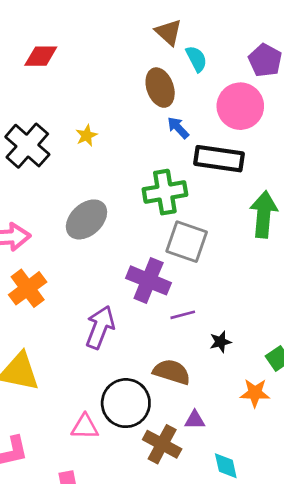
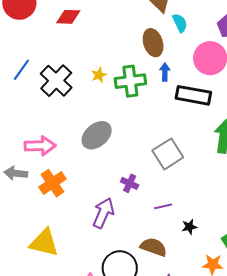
blue arrow: (178, 128) -> (165, 72), turned 42
green cross: (165, 192) -> (130, 81), moved
gray square: (187, 242) -> (168, 154), turned 36
purple cross: (149, 280) -> (130, 183), moved, size x0.6

